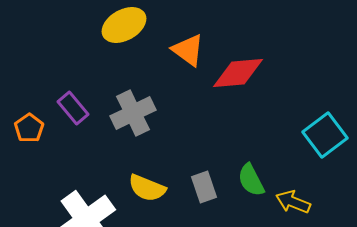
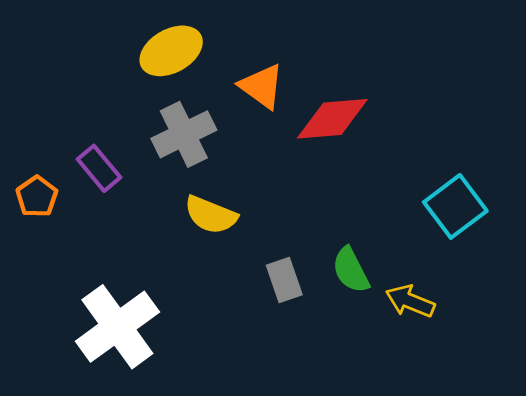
gray cross: (133, 113) -> (184, 134), moved
yellow semicircle: (147, 188) -> (211, 215), moved

